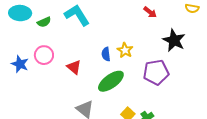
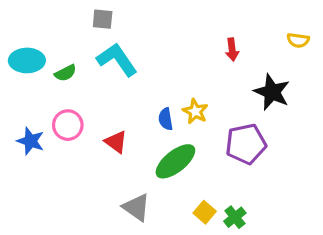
red arrow: (150, 12) -> (232, 50), turned 48

